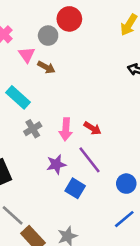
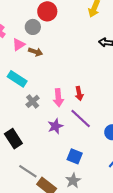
pink triangle: (27, 55) -> (19, 45), turned 40
red arrow: (92, 128) -> (79, 94), turned 56
blue square: (75, 188) -> (75, 156), moved

